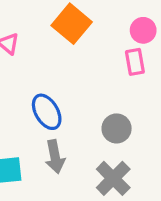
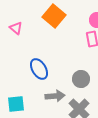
gray arrow: (55, 157) -> (55, 96), moved, turned -84

